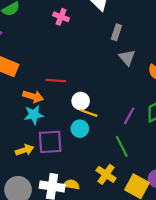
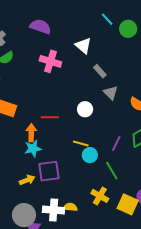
pink cross: (61, 17) -> (50, 61), size x1.5
gray rectangle: (116, 32) -> (100, 71), turned -56
orange arrow: (33, 96) -> (31, 133), turned -102
white circle: (81, 101) -> (85, 109), moved
cyan circle: (80, 129) -> (90, 155), moved

